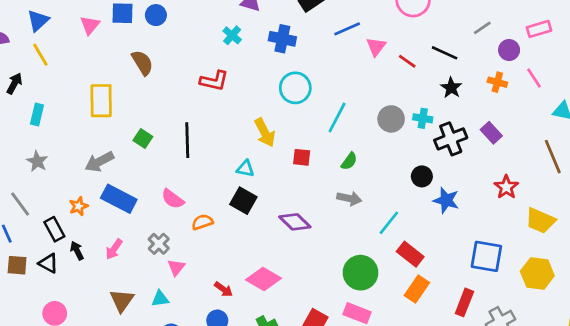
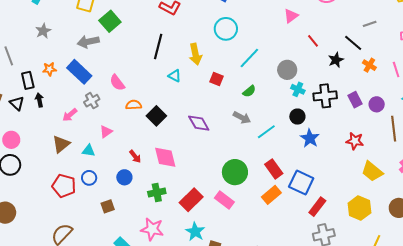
purple circle: (509, 50) -> (377, 104), moved
black line: (445, 53) -> (353, 43), moved
red line: (407, 61) -> (313, 41), moved
cyan cross: (423, 118) -> (298, 89), moved
green square: (143, 139) -> (110, 21), moved, size x1.5
black line: (187, 140) -> (158, 46), moved
gray star: (37, 161) -> (43, 31), moved
gray arrow: (99, 162) -> (88, 42), moved
red star: (506, 187) -> (355, 141), turned 30
black square: (243, 201) -> (156, 116), moved
cyan line: (389, 223) -> (266, 132), moved
gray cross: (159, 244) -> (92, 101), moved
pink arrow: (114, 249) -> (70, 115), moved
blue square: (486, 256) -> (301, 182), moved
pink diamond: (263, 279) -> (165, 157), turned 30
red rectangle: (464, 302) -> (317, 207), moved

